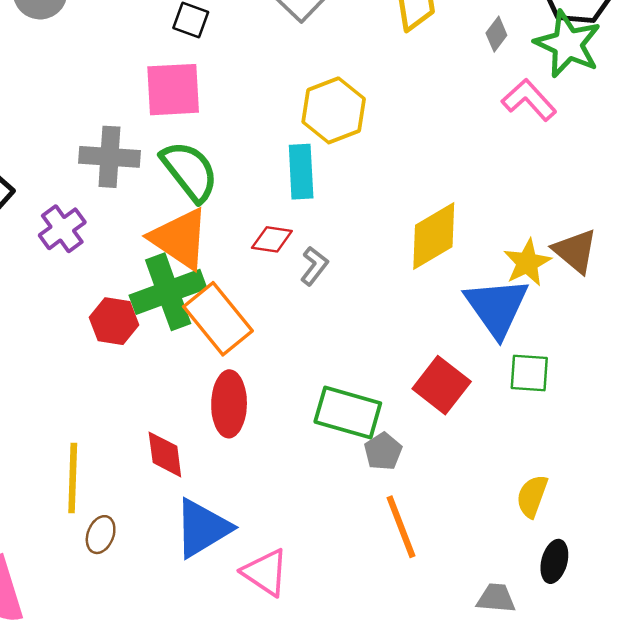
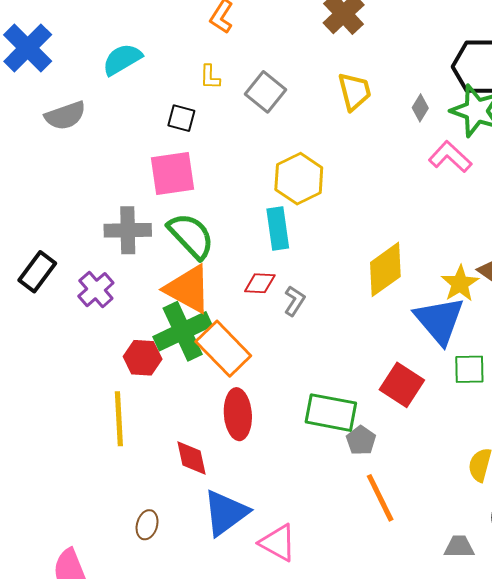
yellow line: (73, 478) -> (119, 419), moved

